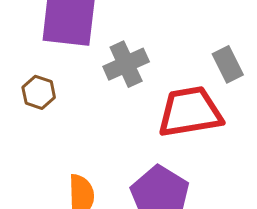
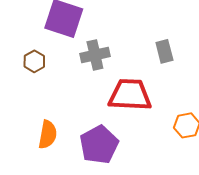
gray rectangle: (228, 64) -> (164, 51), moved

